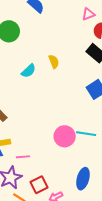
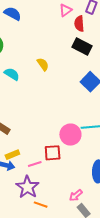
cyan semicircle: (29, 71) -> (12, 74), moved, turned -91
red square: (39, 185) -> (53, 153), moved, turned 36

